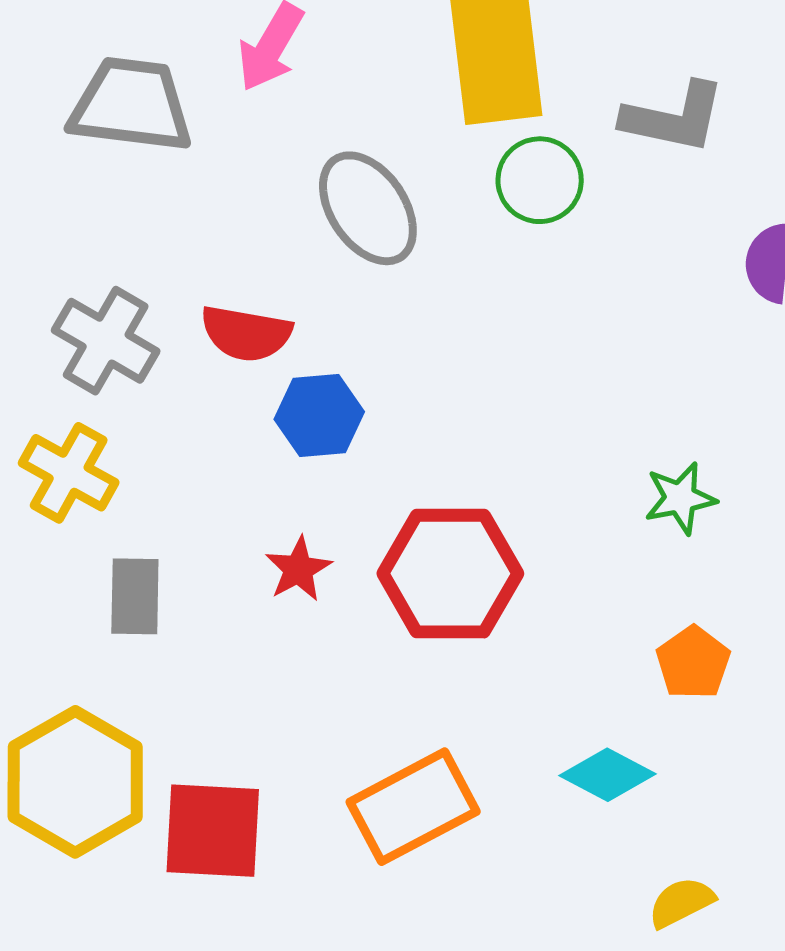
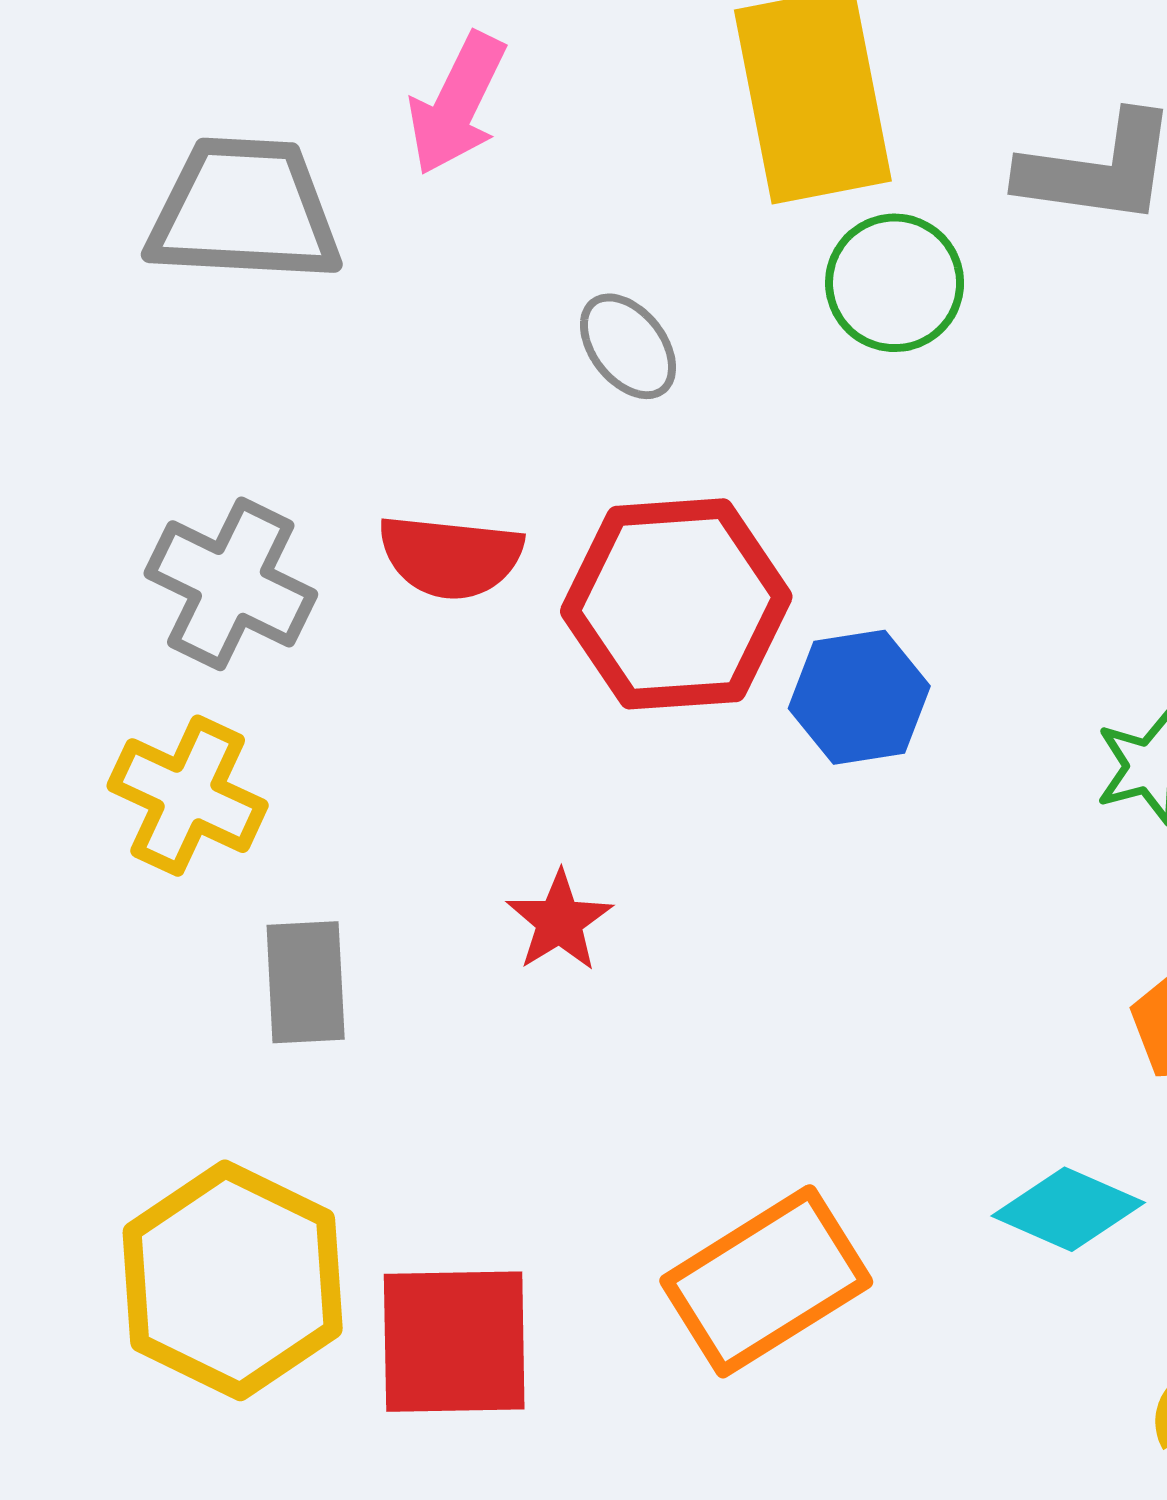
gray ellipse: (368, 208) -> (628, 346), size x0.6
blue hexagon: (319, 416) -> (859, 697), moved
red hexagon: (450, 574) -> (676, 604), moved

